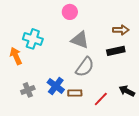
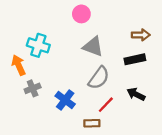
gray cross: (28, 90) -> (33, 88), moved
black arrow: (127, 91) -> (136, 94), moved
brown rectangle: (75, 93) -> (92, 123), moved
red line: (101, 99) -> (106, 105), moved

